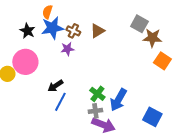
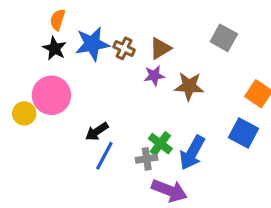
orange semicircle: (47, 12) -> (57, 20), moved
brown star: (152, 38) -> (189, 86), moved
purple star: (67, 49) -> (154, 76), moved
gray cross: (95, 111) -> (147, 159), moved
blue square: (152, 117) -> (243, 133), moved

